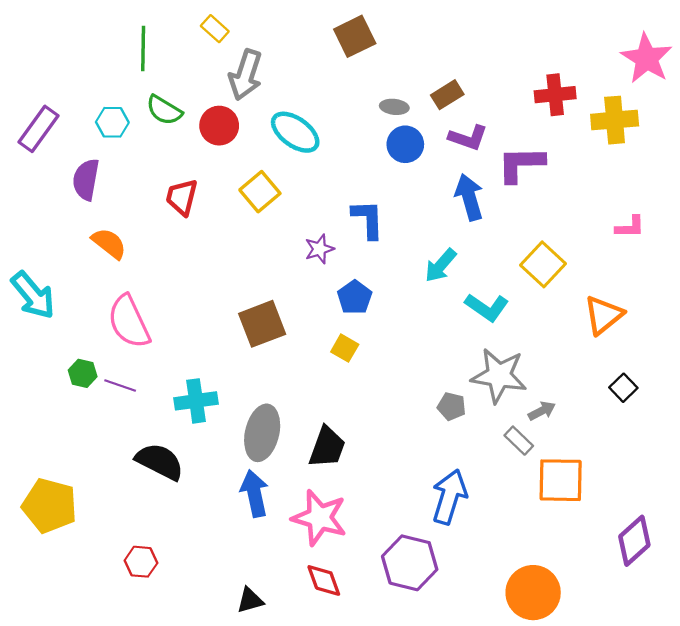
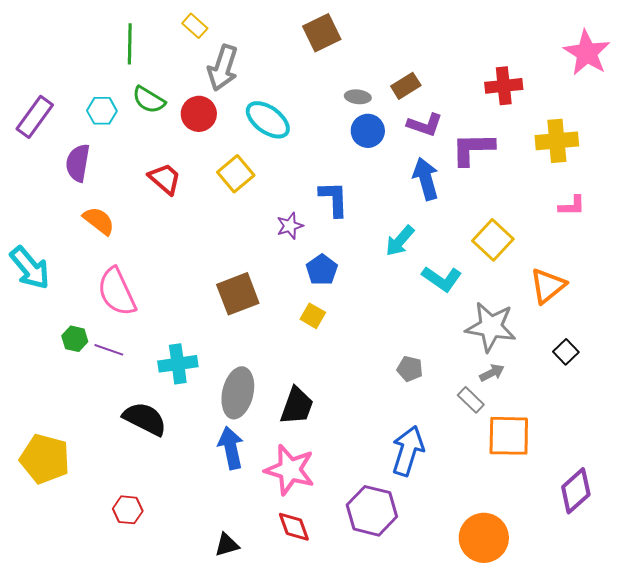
yellow cross: (615, 120) -> (557, 141), moved
red trapezoid: (182, 197) -> (165, 179), turned 117
gray star: (499, 376) -> (491, 327), moved

